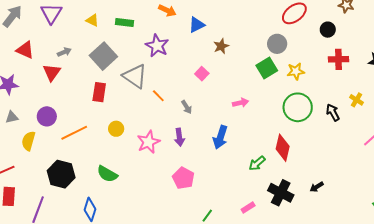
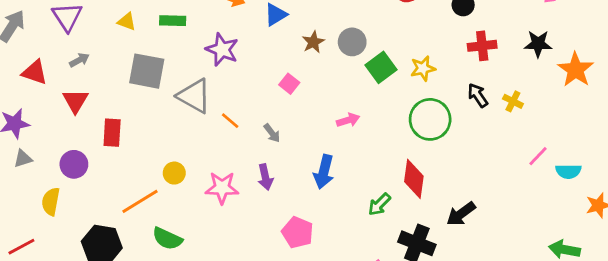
gray circle: (277, 44) -> (352, 42), moved
gray arrow: (64, 52) -> (79, 60), moved
gray square: (103, 56) -> (147, 71), turned -32
red rectangle: (99, 92) -> (112, 133), moved
black arrow: (333, 112) -> (478, 95), moved
gray triangle: (12, 117) -> (23, 159), moved
orange line: (74, 133) -> (140, 201), moved
pink star: (148, 142) -> (222, 188), turned 30
pink pentagon: (183, 178) -> (298, 232), moved
black arrow: (317, 187) -> (461, 214), moved, size x1.5

